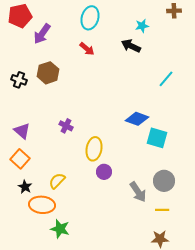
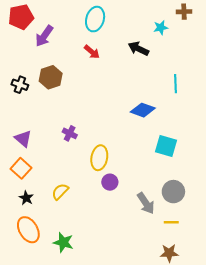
cyan star: (142, 26) -> (161, 28), moved
cyan line: (166, 79) -> (176, 84), turned -42
blue diamond: (137, 119) -> (143, 110), moved
orange ellipse: (42, 205) -> (28, 230), moved, turned 55

